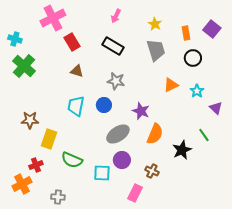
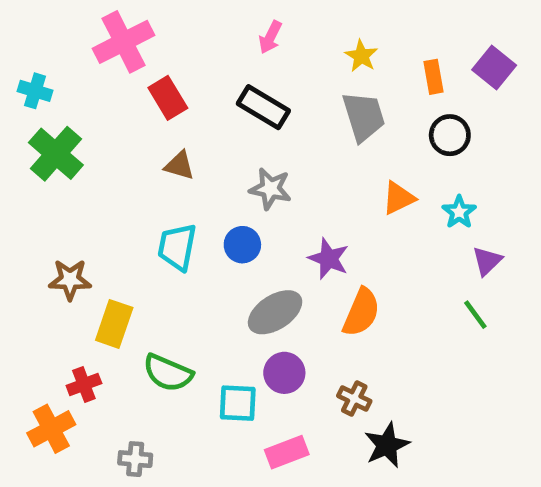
purple triangle: (216, 108) -> (487, 261), moved, turned 32
black star: (182, 150) -> (387, 445), moved
pink rectangle: (135, 193) -> (287, 452), moved, turned 42

